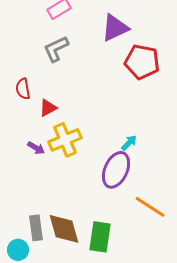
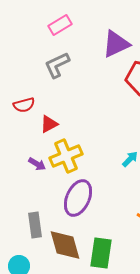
red semicircle: (23, 89) -> (24, 105), turned -95
purple ellipse: (116, 170) -> (78, 198), moved
gray rectangle: (36, 228) -> (35, 225), moved

